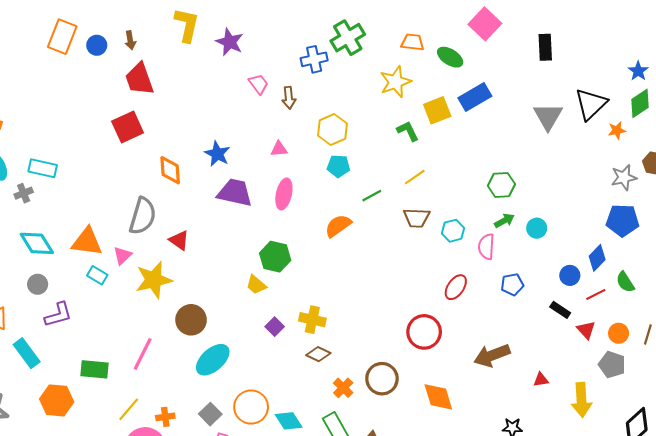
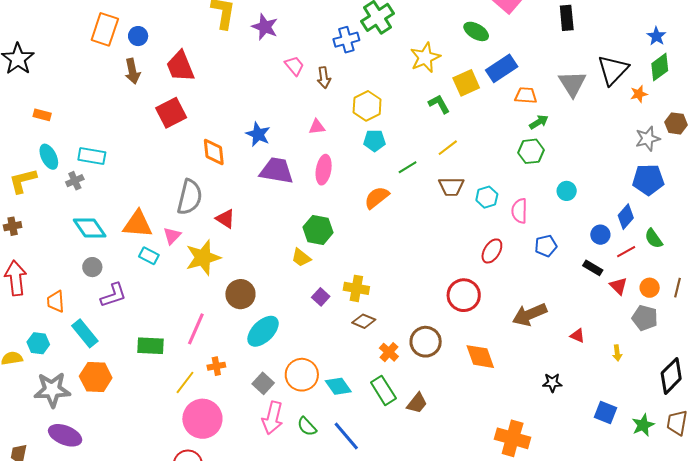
brown arrow: (130, 40) -> (132, 71), moved, size x1.4
orange trapezoid: (413, 42) -> (526, 95), moved
green arrow: (504, 221) -> (539, 122), moved
red triangle: (541, 380) -> (577, 336), turned 35
orange hexagon: (57, 400) -> (96, 377), moved
yellow arrow: (582, 400) -> (617, 353), size x0.5
orange cross: (165, 417) -> (216, 366), moved

